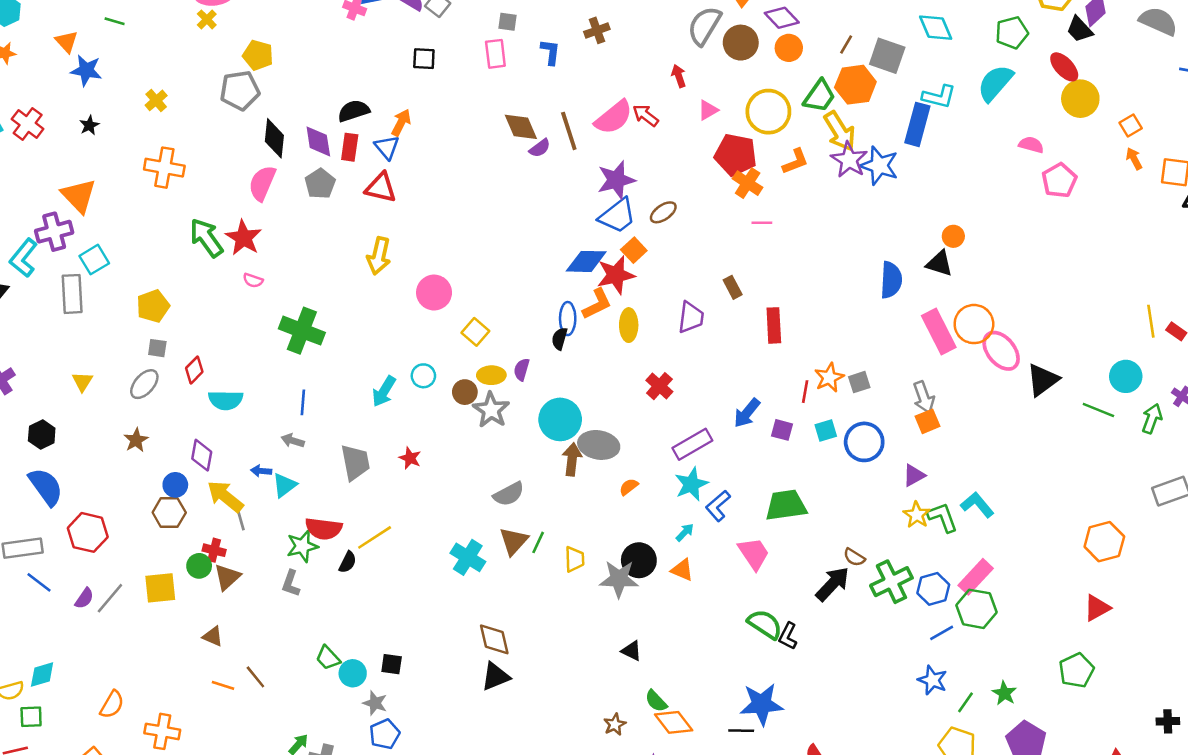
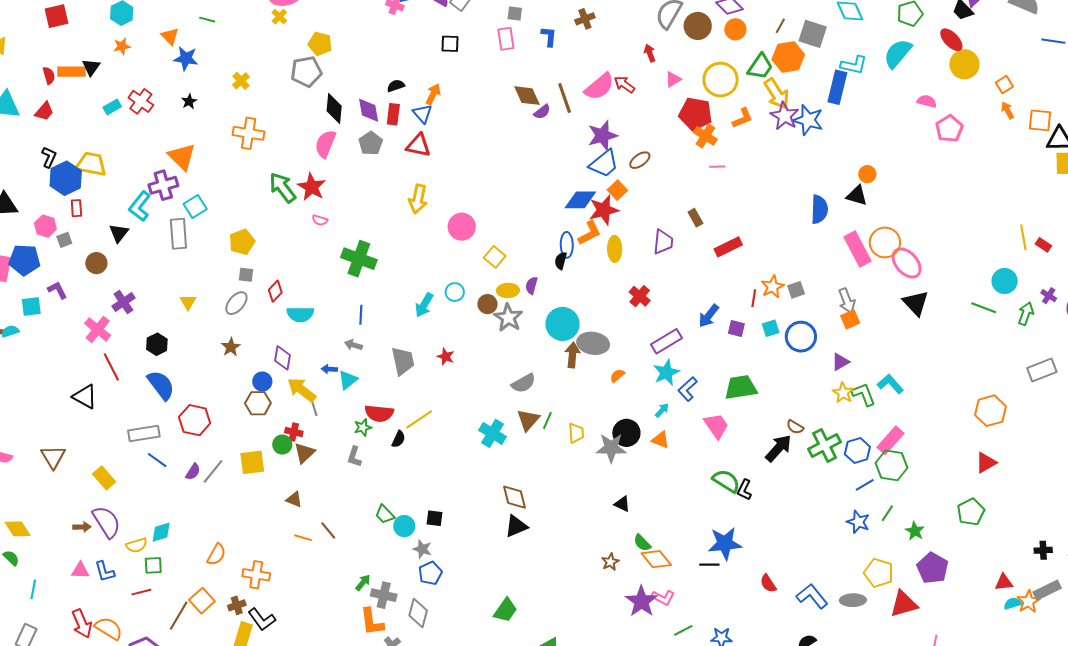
black semicircle: (354, 111) -> (396, 86), size x0.7
red rectangle: (774, 325) -> (728, 247), turned 68
black triangle: (1043, 380) -> (916, 303), moved, turned -36
green star: (302, 546) -> (363, 427), size x0.7
green line: (966, 702) -> (887, 513), moved

